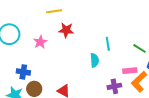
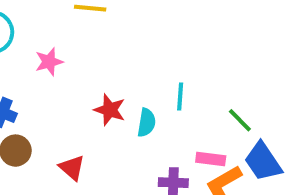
red star: (66, 30) -> (110, 110), moved

